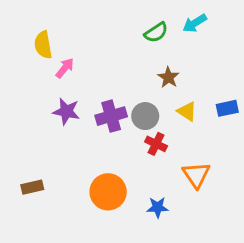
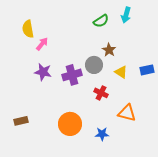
cyan arrow: (195, 23) -> (126, 15), turned -42
gray circle: (145, 116) -> (94, 65), moved
orange triangle: (196, 175) -> (127, 113), turned -42

